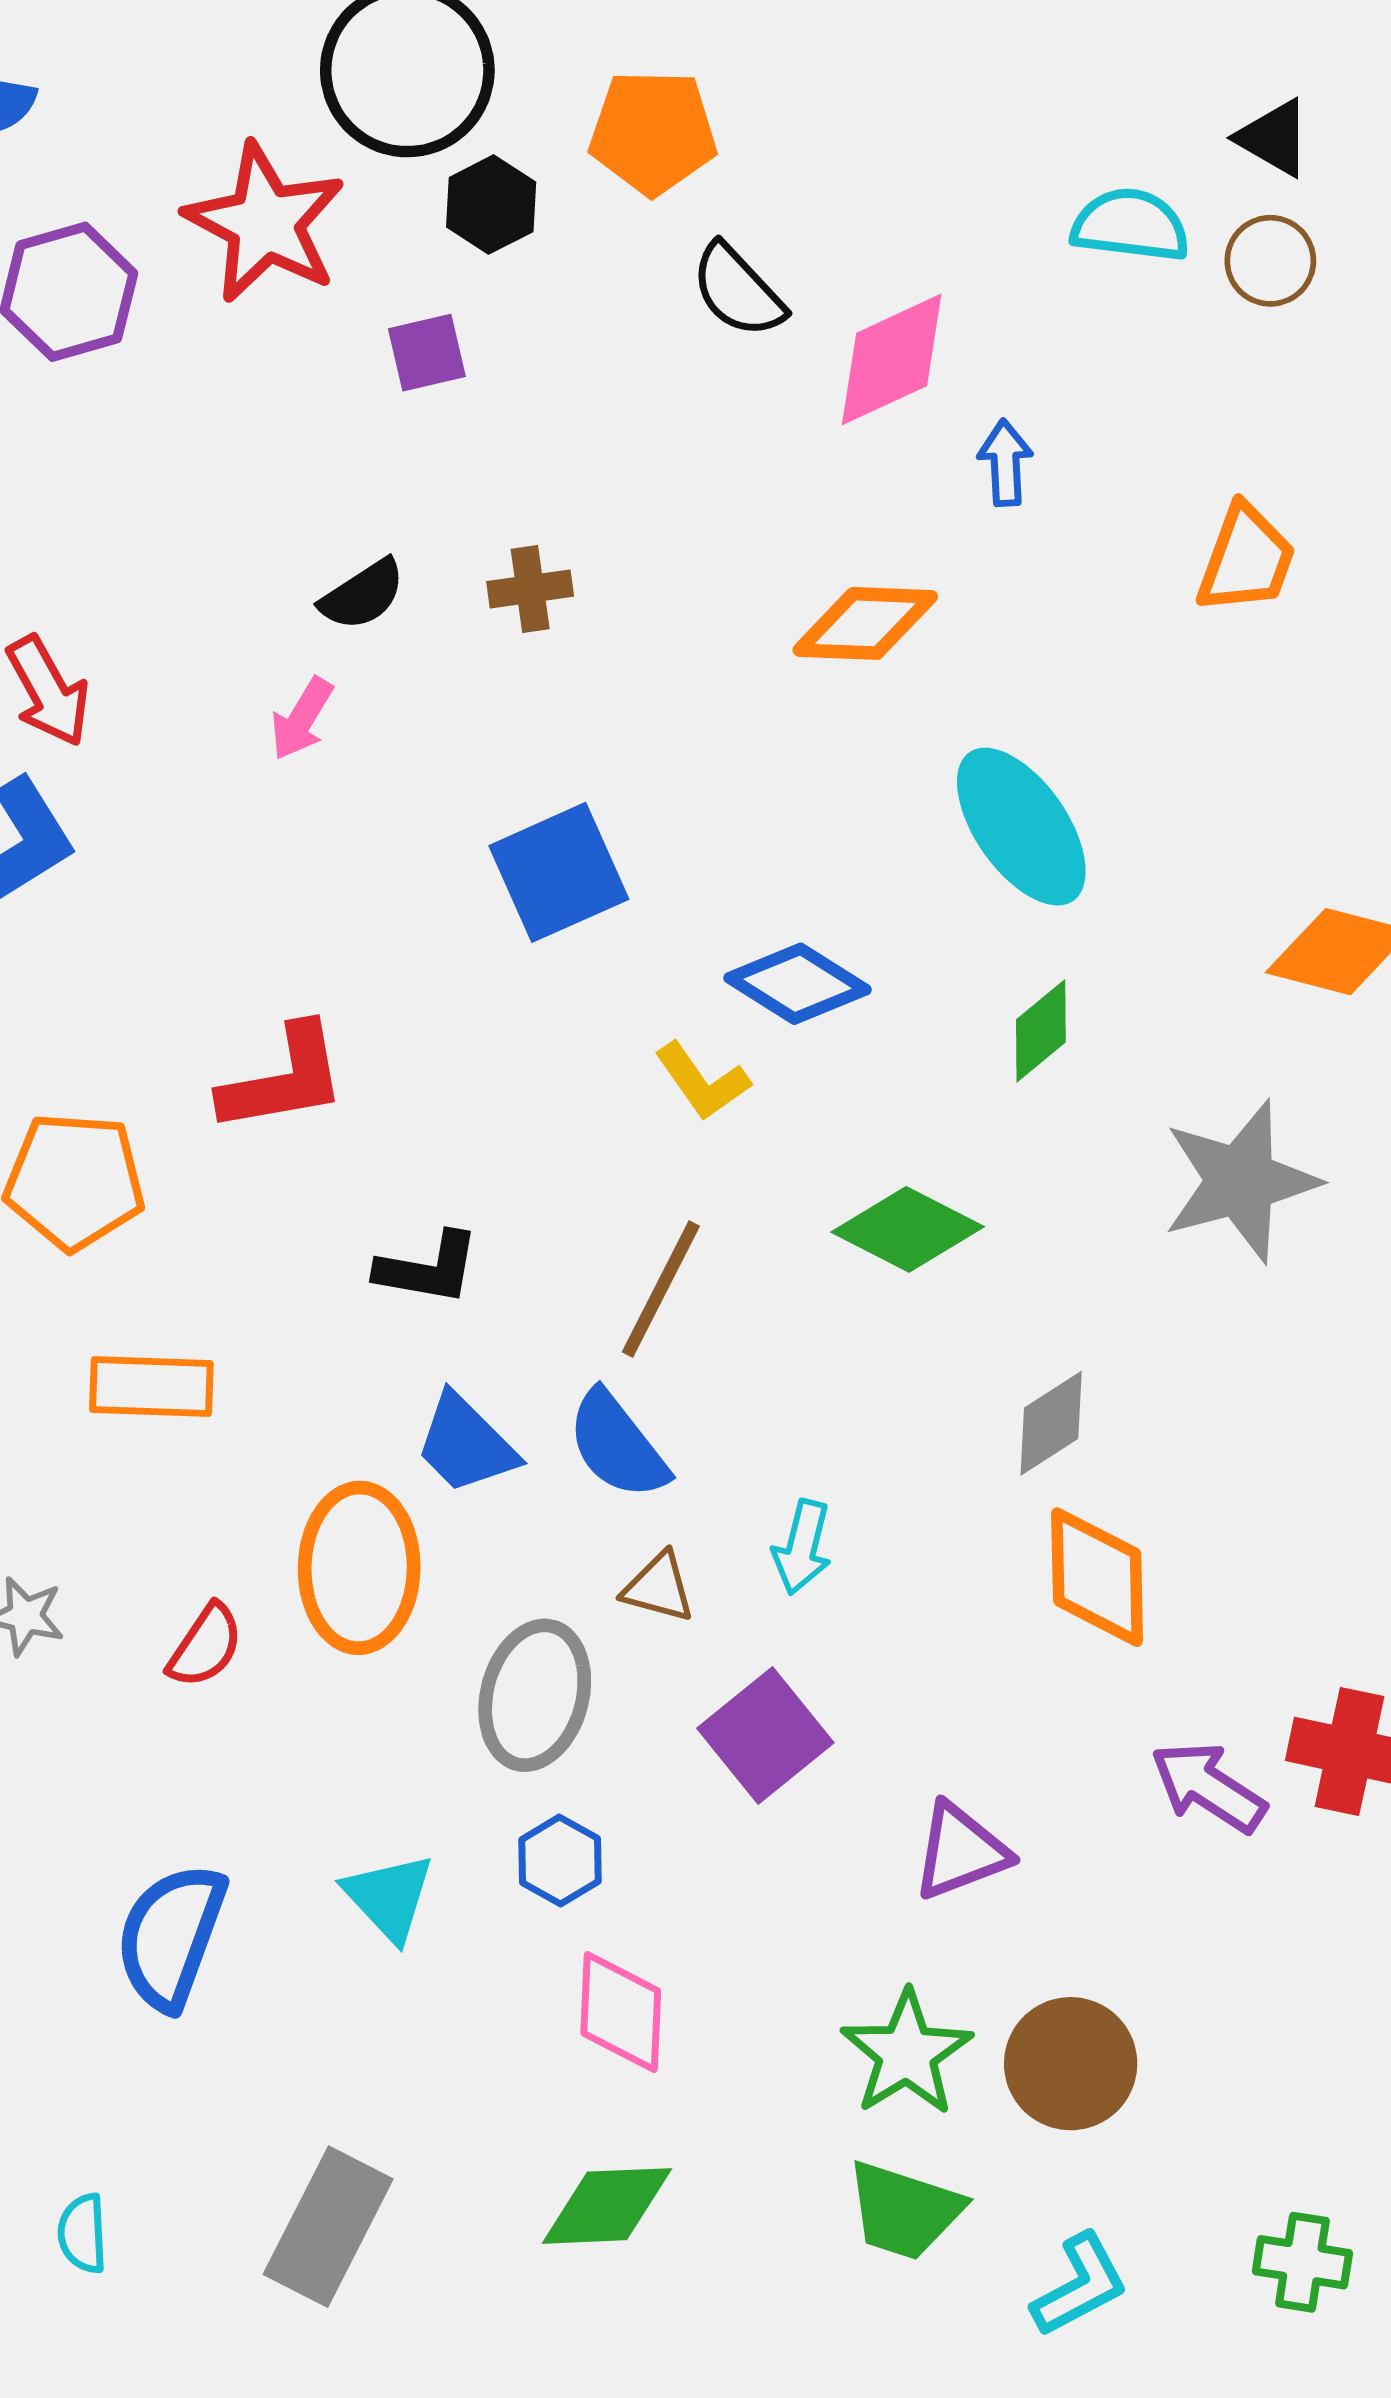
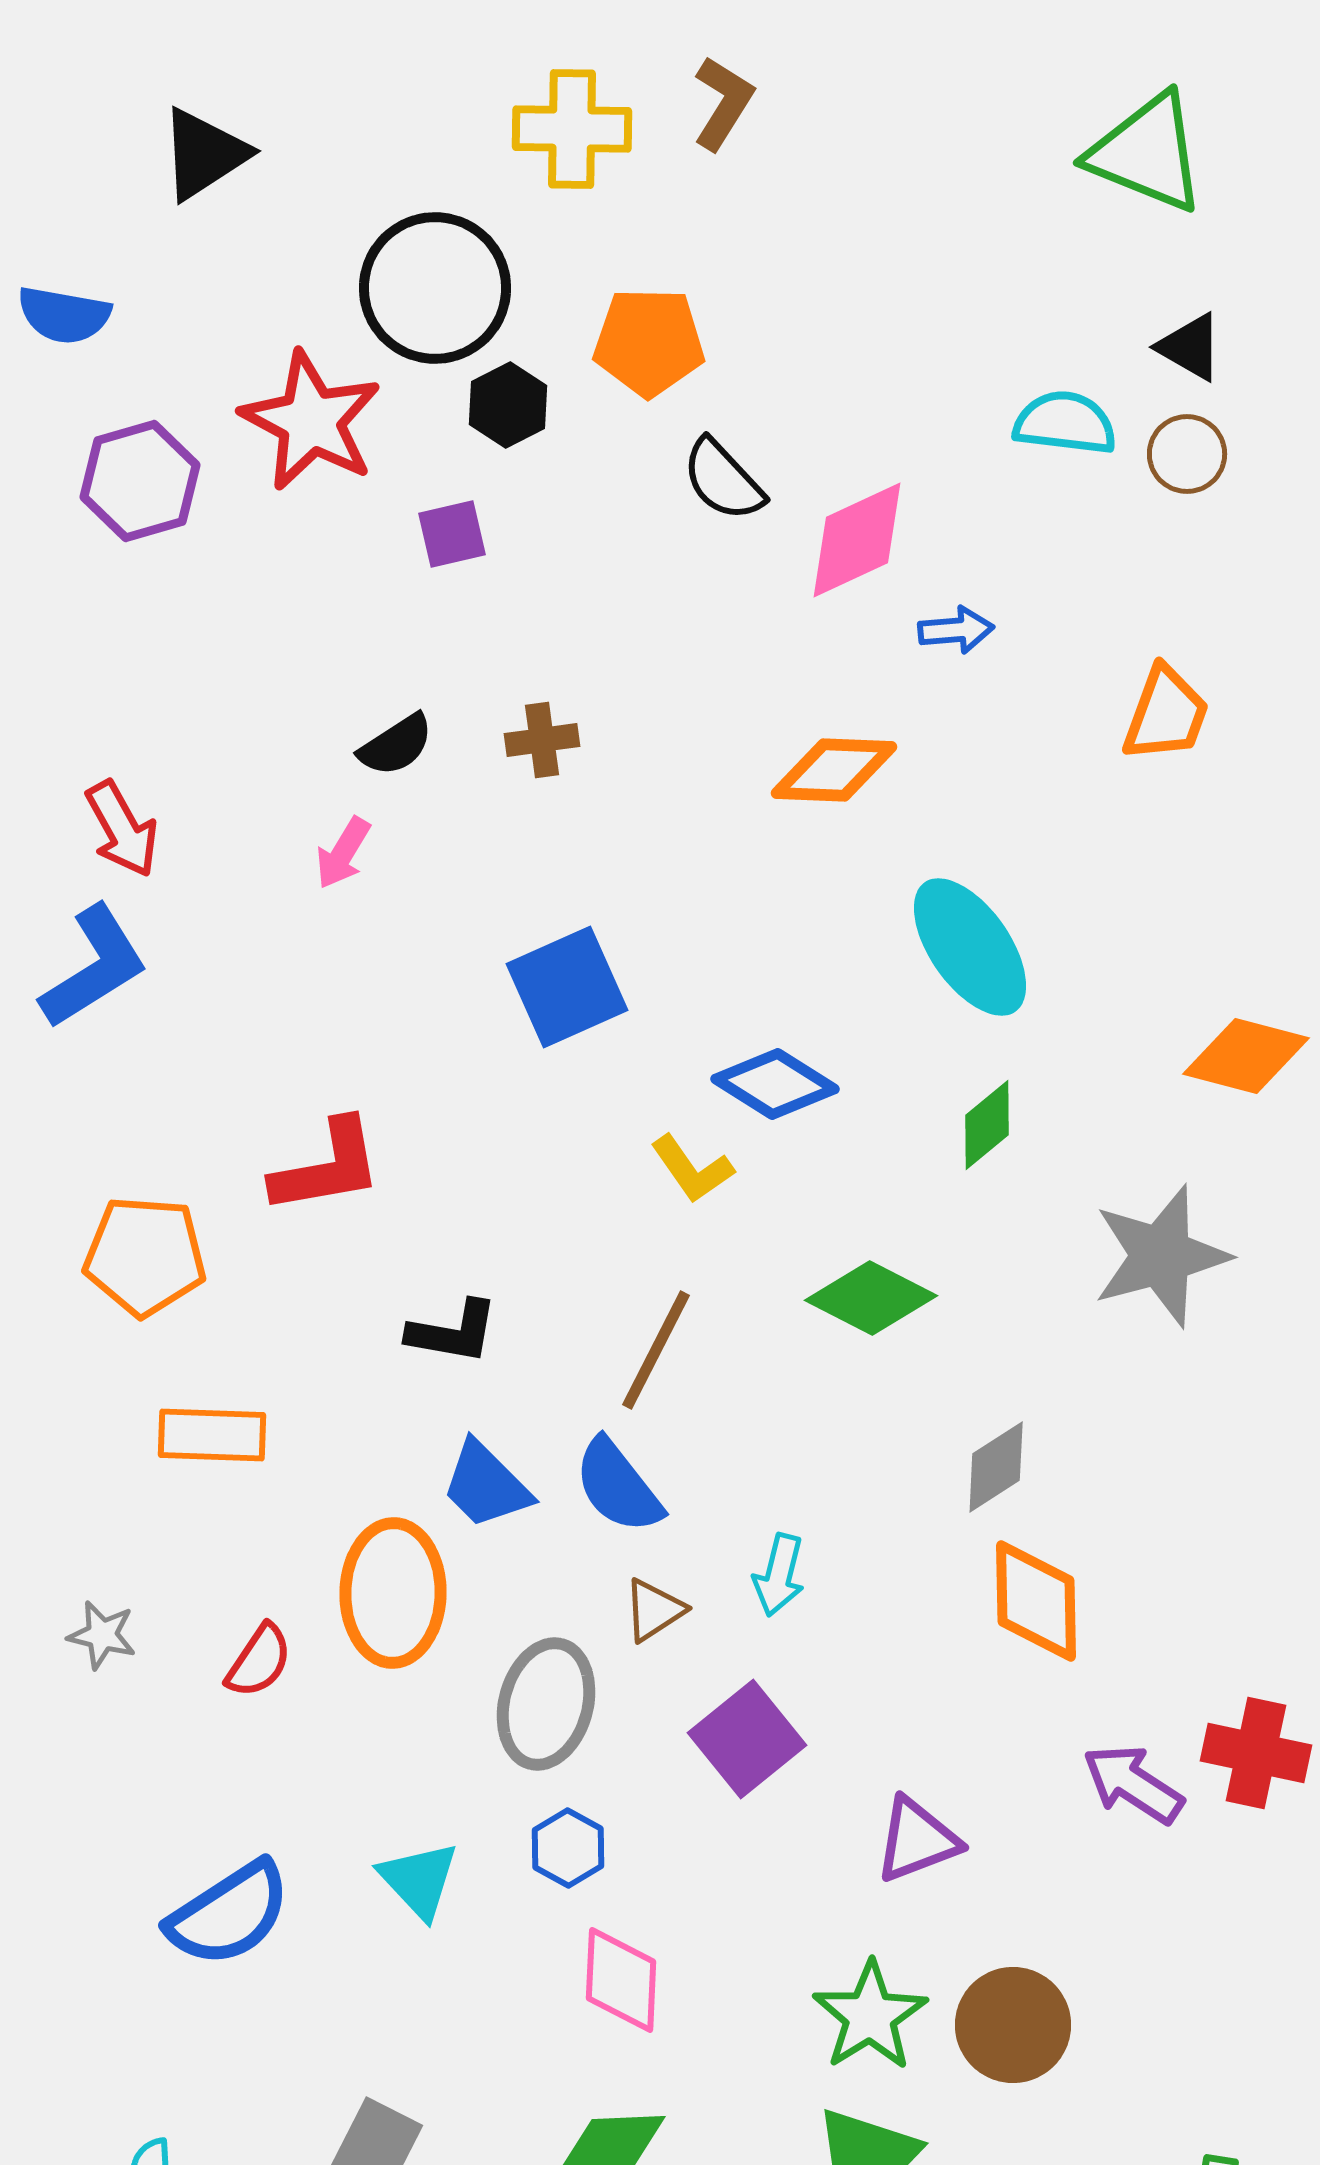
blue arrow: (1005, 463) -> (956, 630), turned 88
brown triangle: (659, 1587) -> (654, 1610), turned -48
blue semicircle: (171, 1936) -> (229, 1914), turned -143

